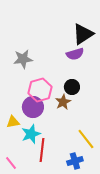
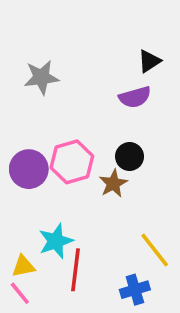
black triangle: (83, 34) -> (149, 61), size x0.6
gray star: (23, 59) -> (41, 77), moved
purple circle: (33, 107) -> (29, 169), moved
yellow triangle: (13, 122) -> (23, 266), moved

